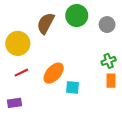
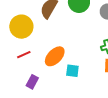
purple rectangle: (14, 103) -> (32, 82), moved, turned -56

